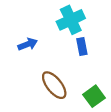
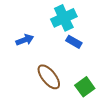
blue rectangle: (82, 46) -> (74, 42), turned -49

